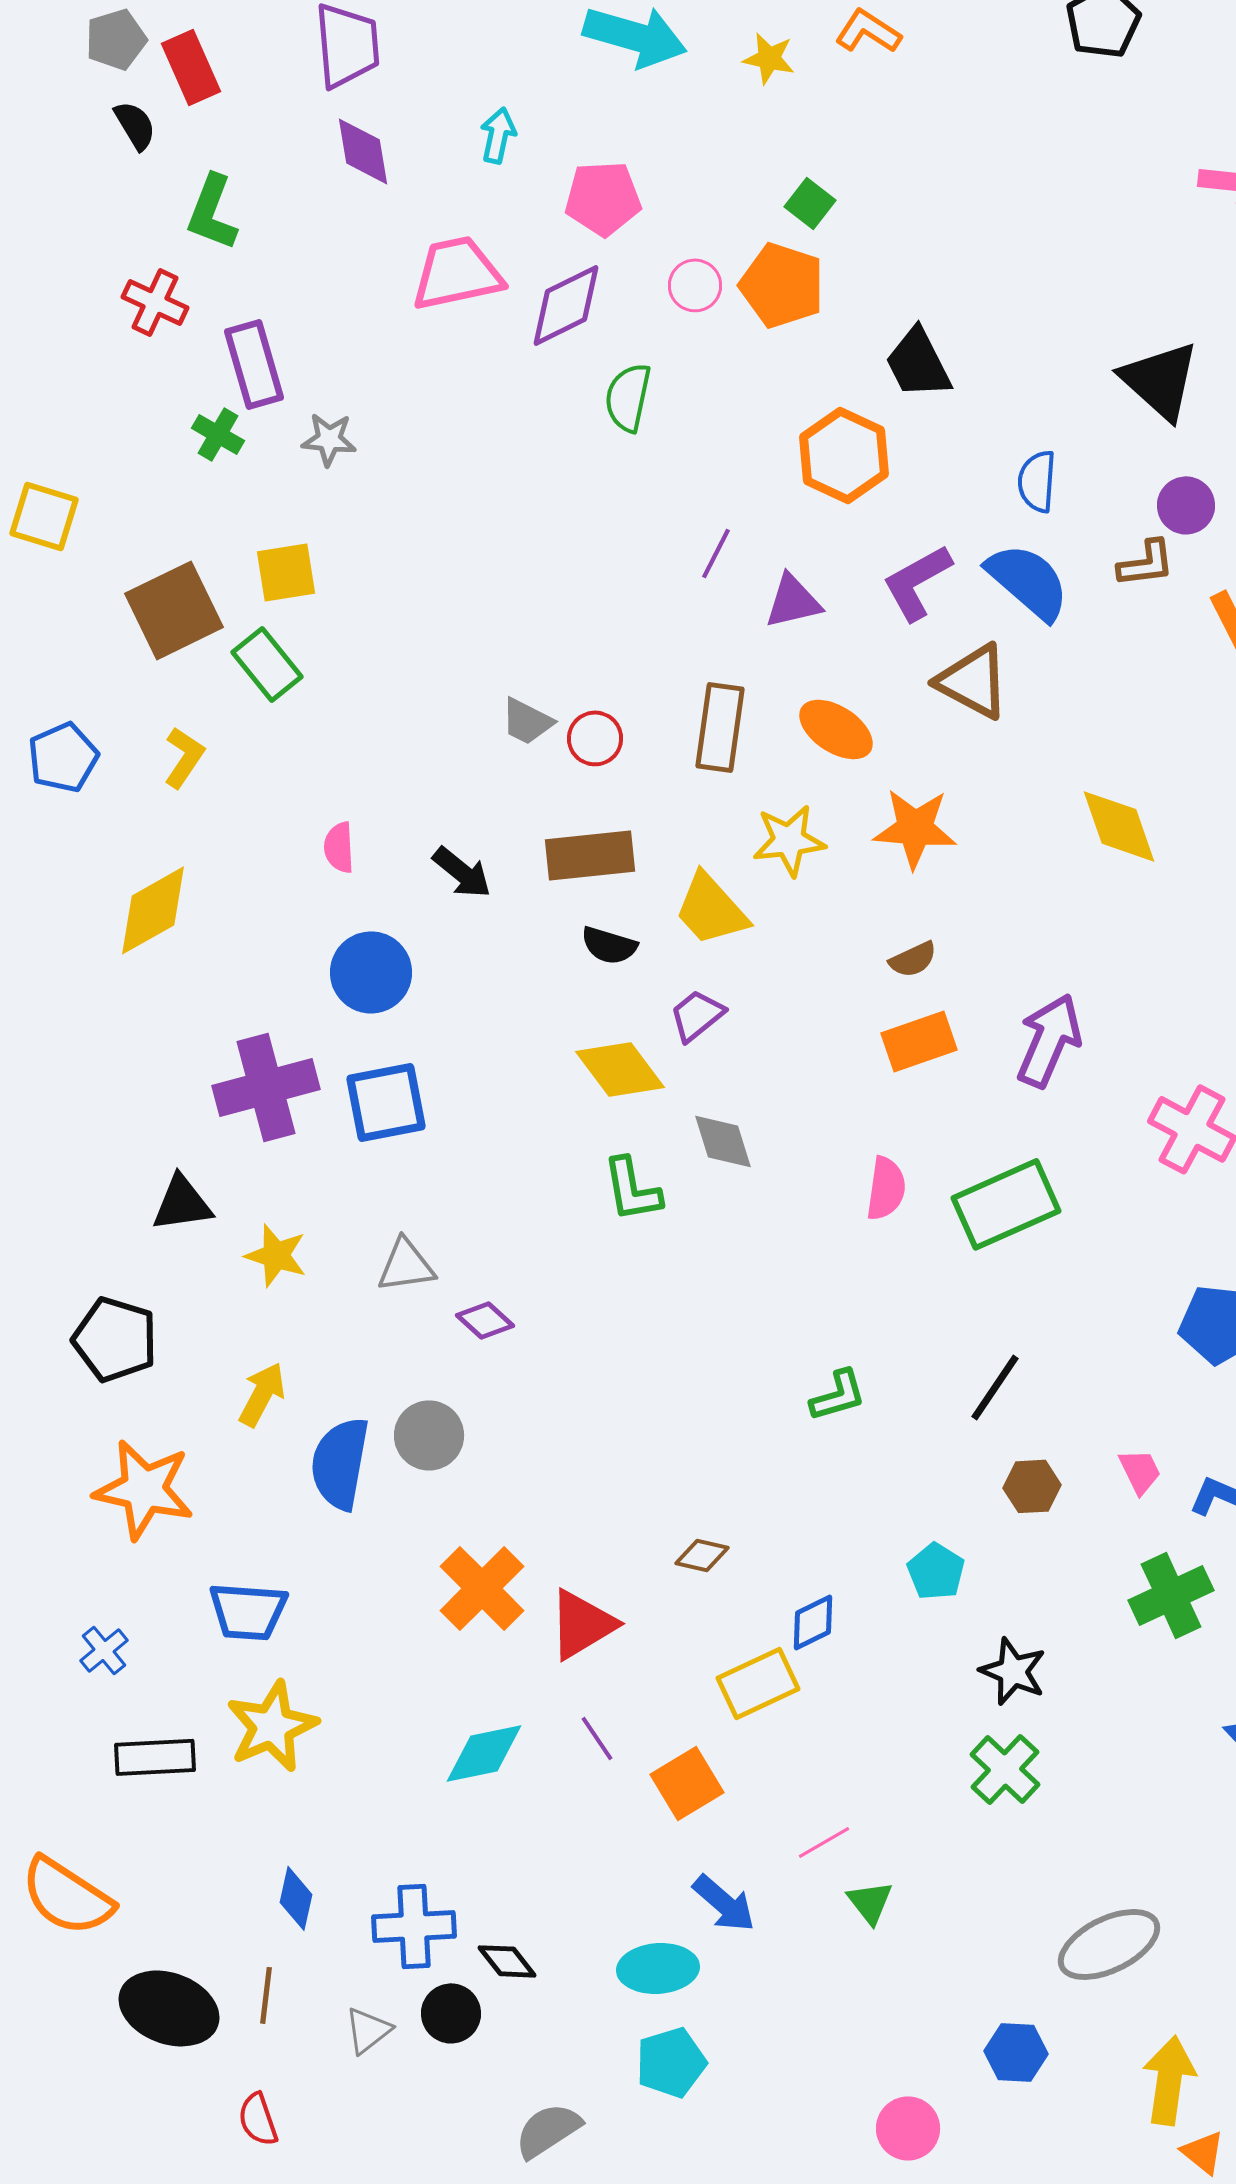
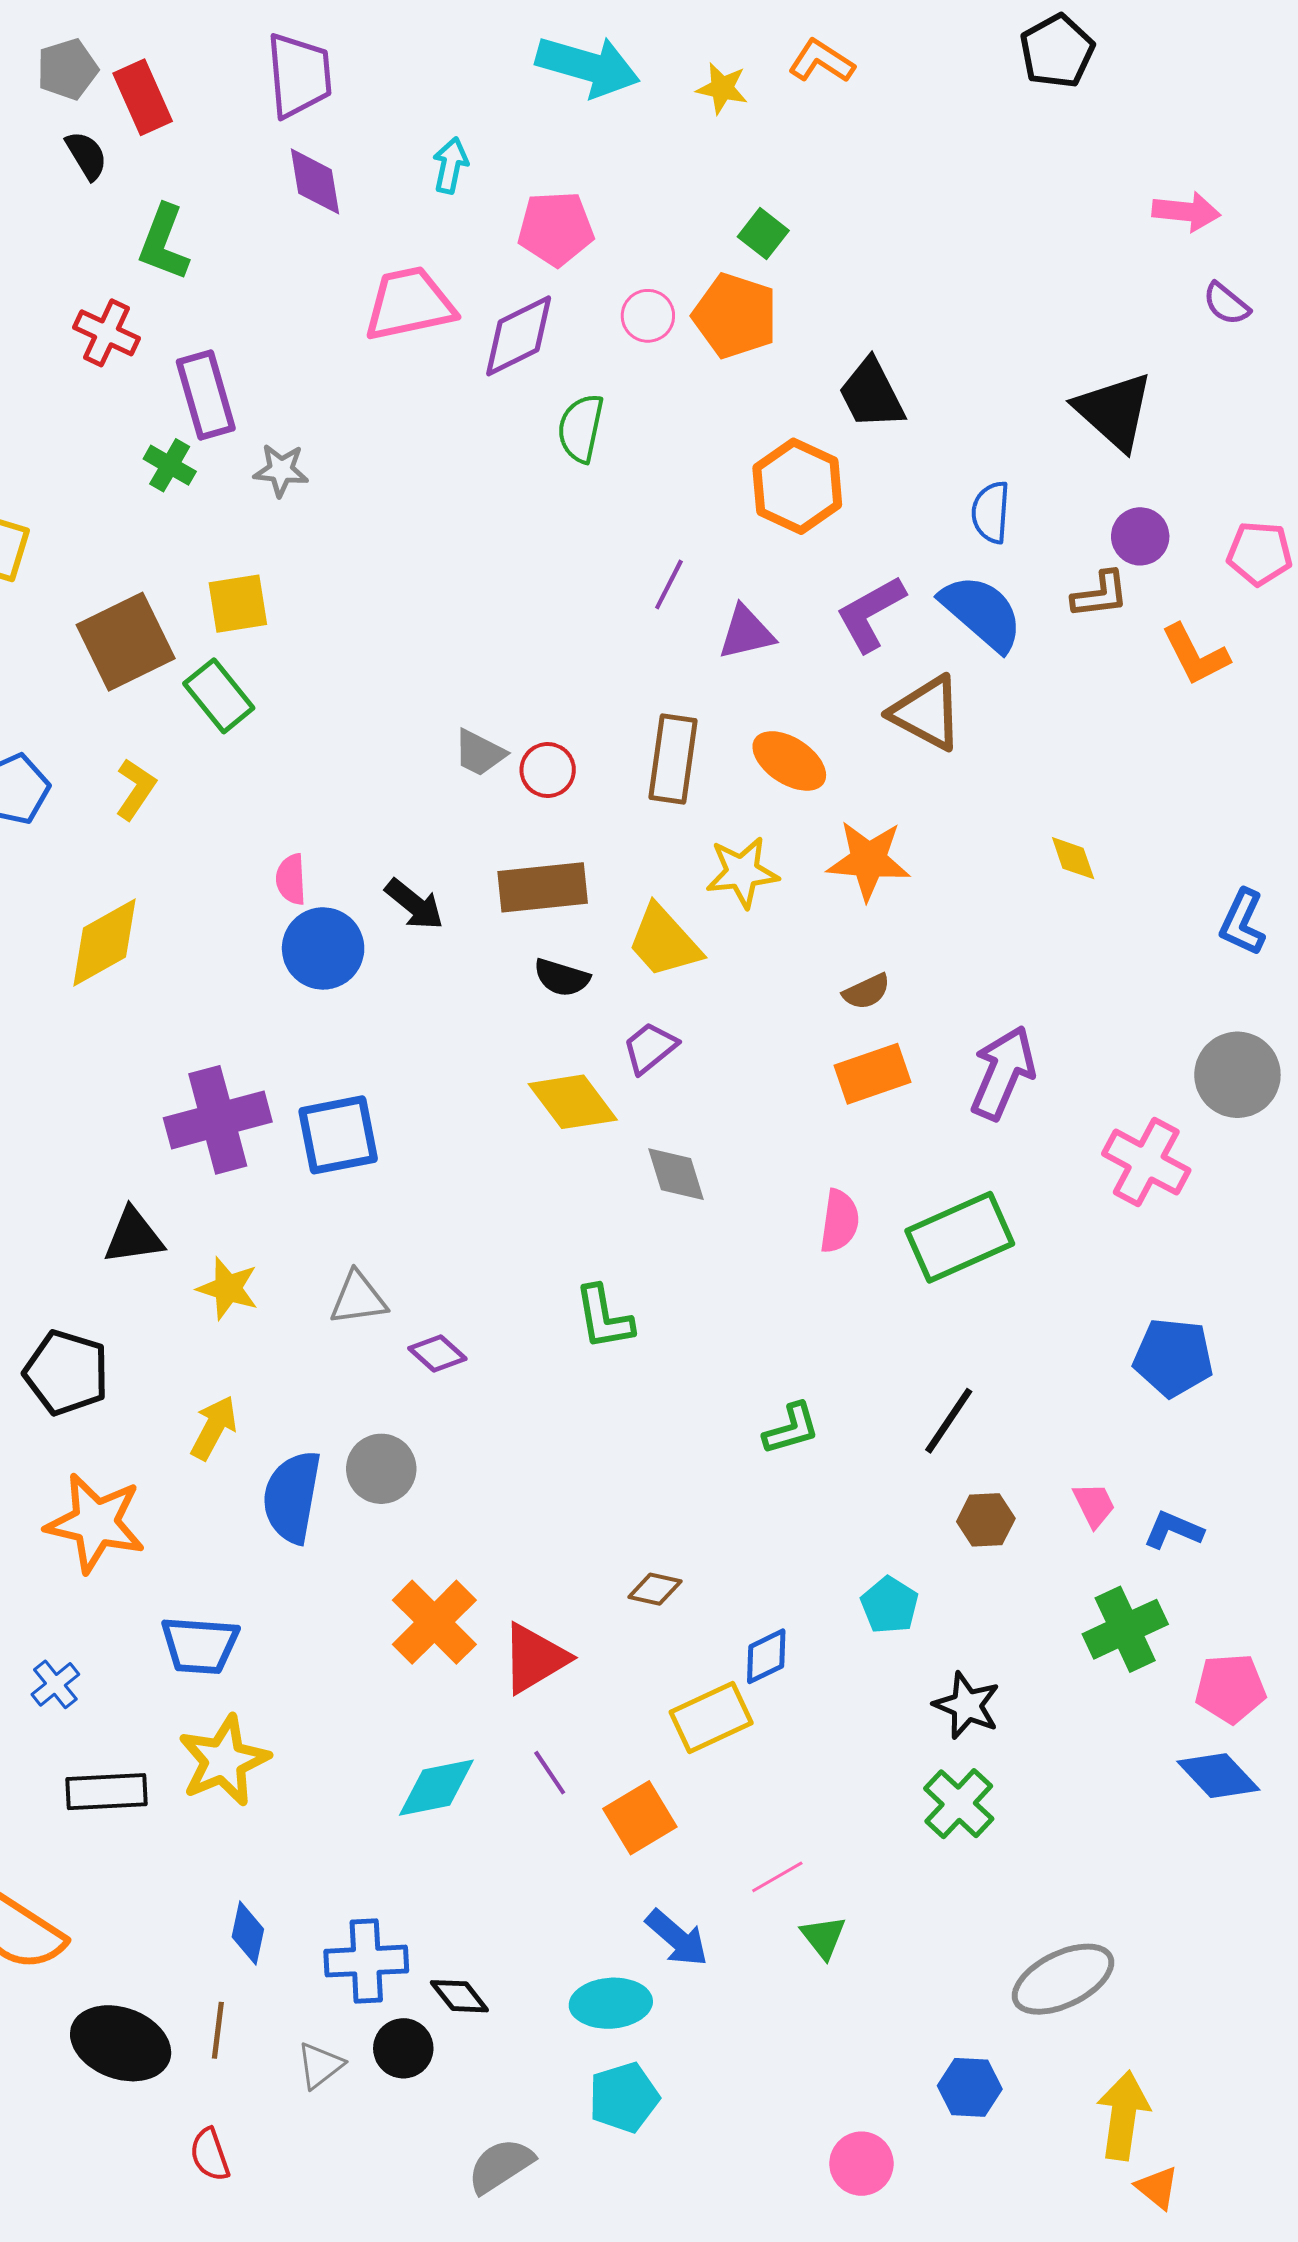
yellow diamond: (1119, 826) -> (1073, 858), size x0.6
blue circle: (371, 972) -> (323, 948), moved
green L-shape: (632, 1189) -> (604, 1317), moved

